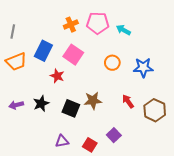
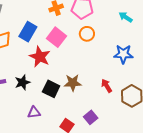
cyan arrow: (123, 30) -> (126, 17), moved
orange circle: (112, 63) -> (87, 34), moved
red star: (57, 76) -> (40, 57), size x1.5
purple triangle: (62, 141) -> (34, 112), moved

